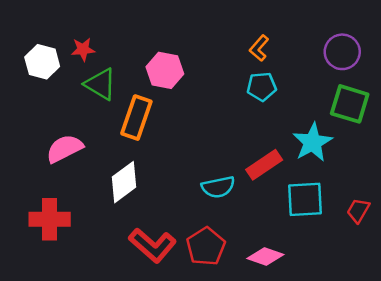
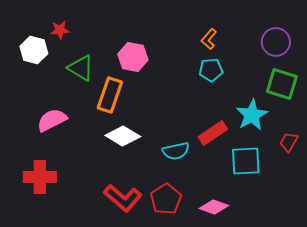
red star: (83, 49) -> (60, 30), moved
white diamond: (124, 182) -> (123, 136), moved, turned 68
red trapezoid: (358, 211) -> (289, 142), moved

